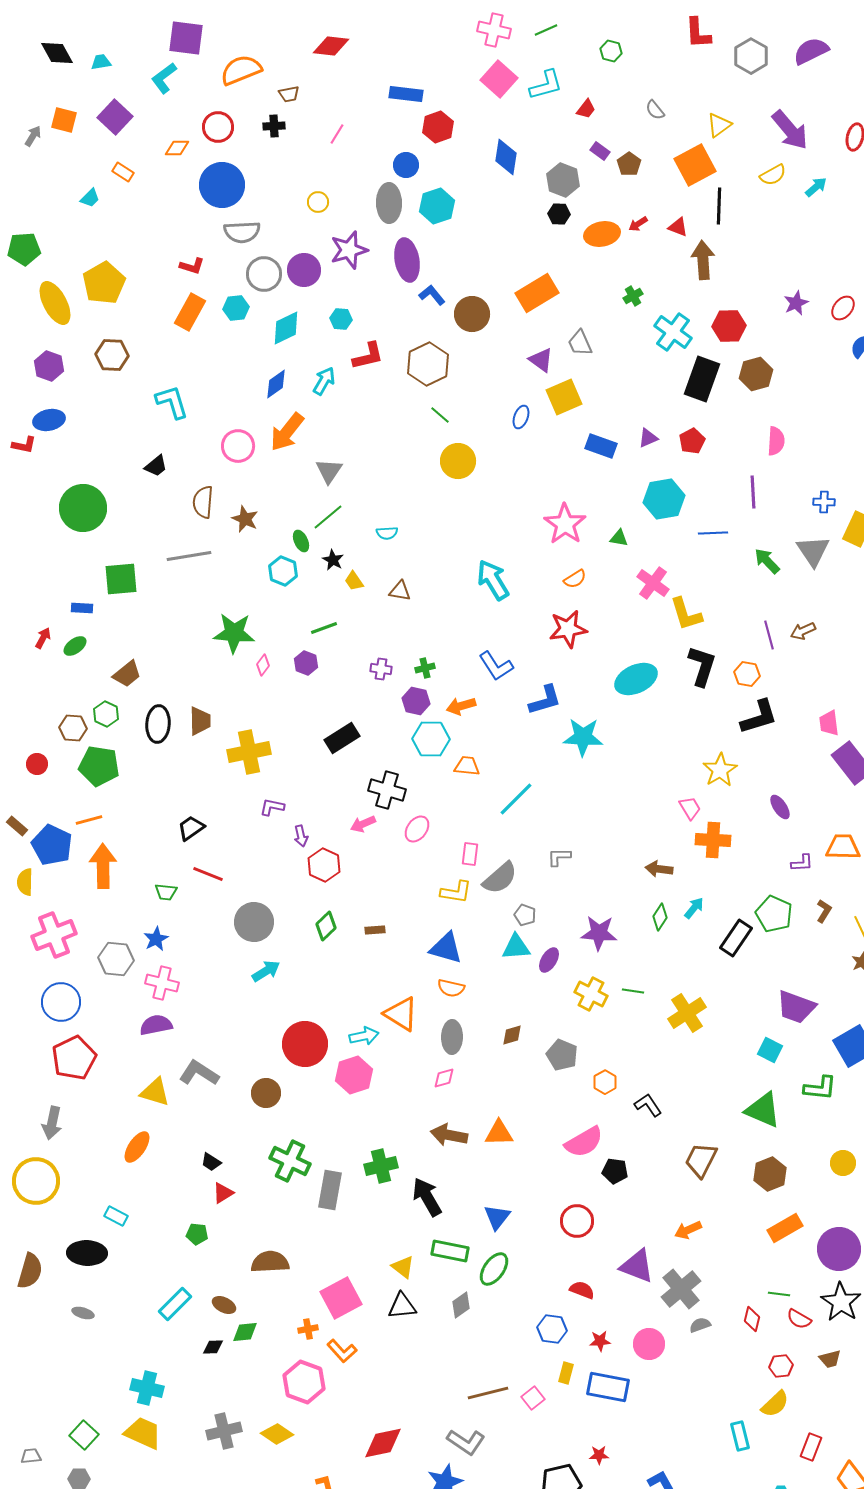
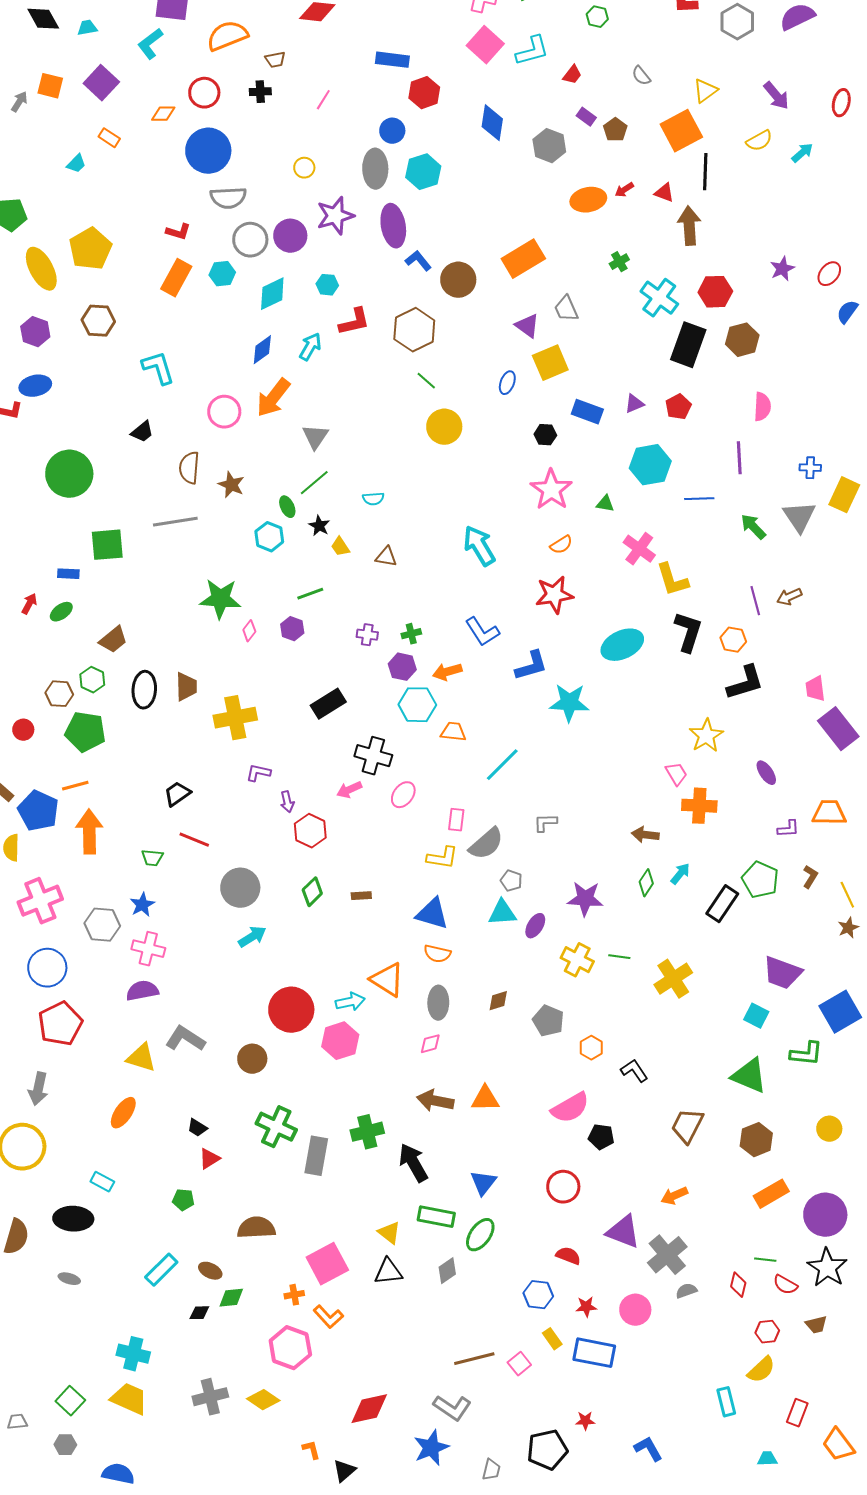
purple arrow: (790, 130) -> (776, 96), size x0.7
black hexagon: (559, 214) -> (545, 435), moved
yellow rectangle: (566, 1373) -> (552, 1339), turned -50

